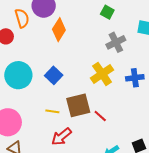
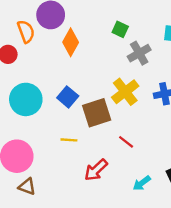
green square: (107, 12) -> (120, 29), moved
brown square: (78, 105) -> (97, 113), moved
red arrow: (61, 137) -> (96, 170), moved

